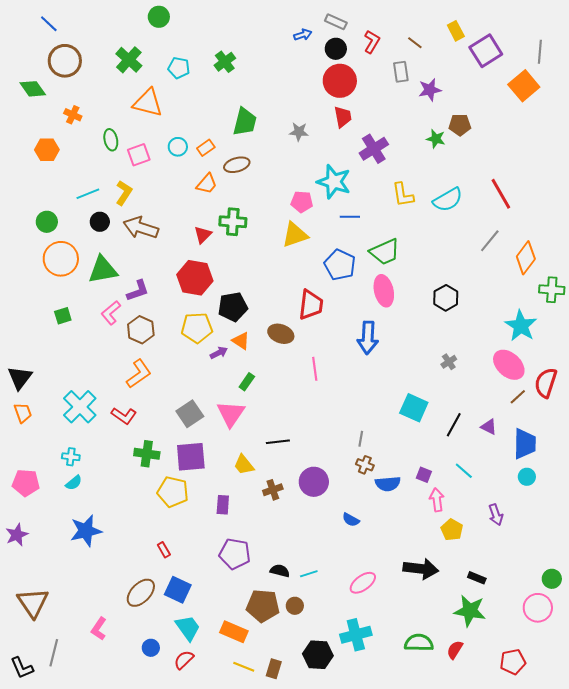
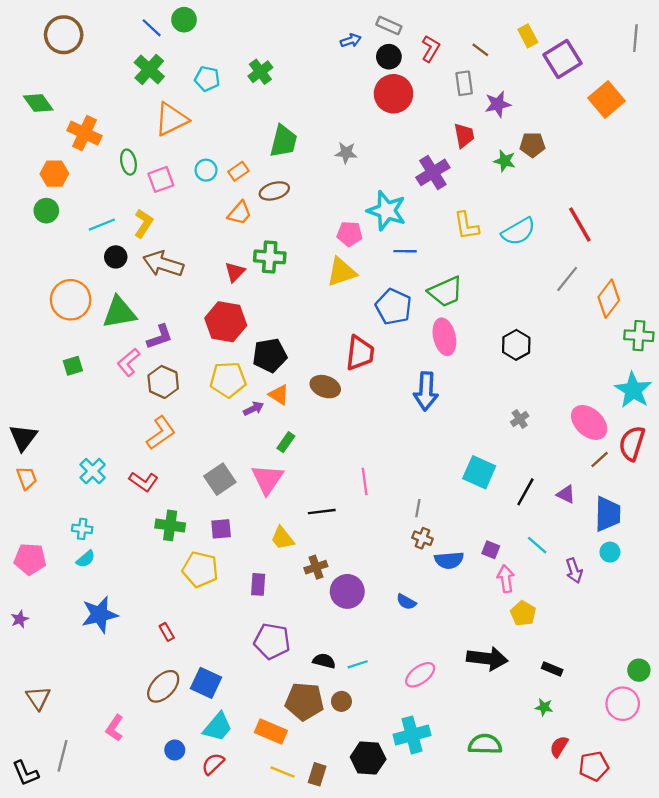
blue line: (49, 24) -> (152, 28), moved
gray line: (540, 52) -> (635, 38), moved
brown circle: (65, 61) -> (64, 35), moved
orange triangle: (148, 103) -> (171, 119), turned -40
orange cross: (73, 115) -> (84, 133), size x1.6
red trapezoid: (343, 117) -> (464, 135), moved
green circle: (47, 222) -> (46, 211), moved
cyan star: (521, 326) -> (633, 390), moved
pink line: (315, 369) -> (365, 481), moved
cyan cross: (80, 407) -> (93, 471), size x0.7
purple square: (191, 457) -> (221, 529), size x0.6
purple circle: (314, 482) -> (347, 591), moved
purple arrow: (496, 515) -> (574, 571), moved
purple star: (17, 535) -> (20, 619), size x0.7
red rectangle: (164, 550) -> (167, 632), moved
brown triangle: (33, 603) -> (38, 698), size x0.7
green star: (470, 611) -> (544, 707), size x0.5
cyan trapezoid: (188, 628) -> (218, 727), turned 76
red semicircle: (455, 650) -> (559, 747), moved

